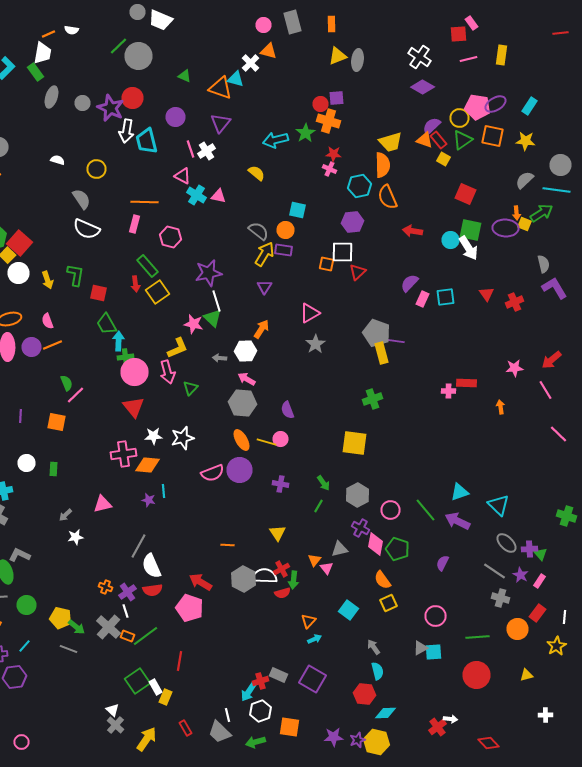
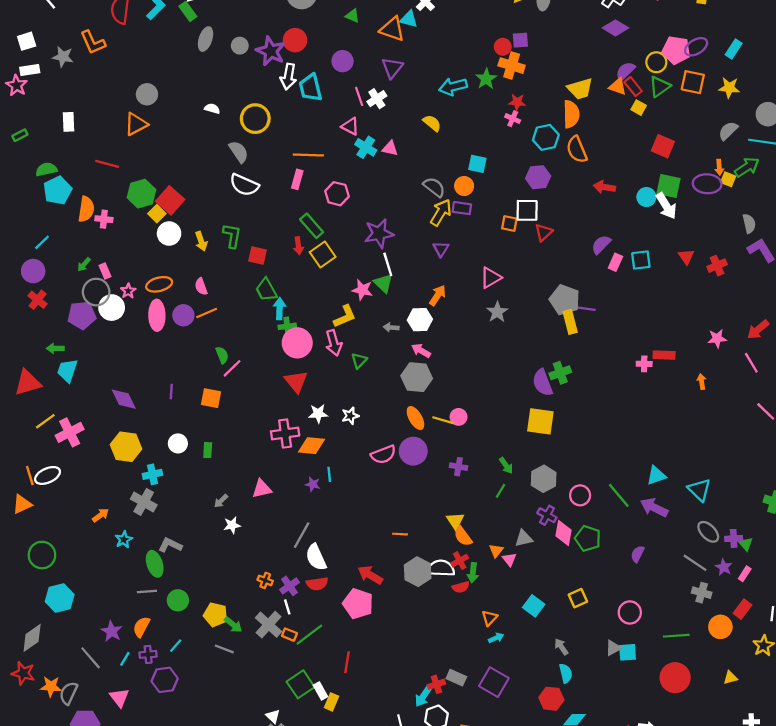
yellow circle: (96, 169) -> (255, 119), size x1.4
purple semicircle: (288, 410) -> (543, 383), moved, size x1.4
white star: (182, 438) -> (350, 416), size x0.7
orange semicircle: (382, 580) -> (463, 536), moved

